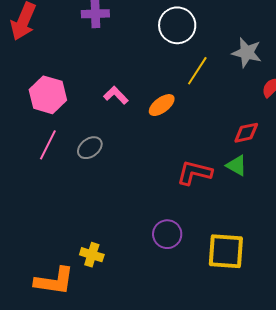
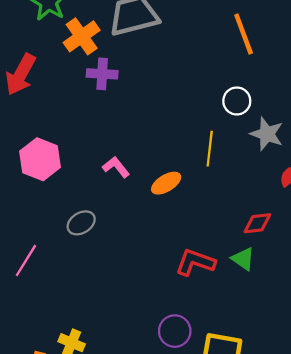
white circle: (177, 25) -> (237, 101), moved, size x0.7
yellow line: (197, 71) -> (210, 149), turned -32
pink line: (48, 145) -> (26, 260), moved
purple circle: (167, 234) -> (175, 331), moved

